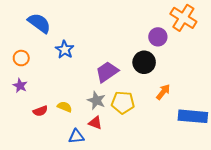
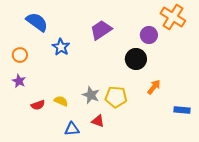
purple trapezoid: (107, 72) -> (101, 30), moved
blue rectangle: (193, 116) -> (182, 110), size x0.6
red triangle: (95, 123) -> (98, 121), moved

